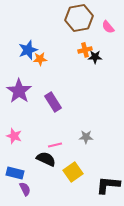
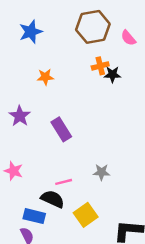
blue star: (28, 50) -> (31, 32), moved
purple star: (19, 91) -> (20, 116), size x0.7
blue rectangle: (15, 173) -> (34, 216), moved

